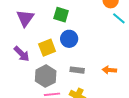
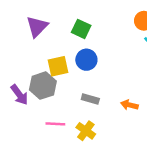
purple arrow: (22, 54) -> (19, 95), moved
gray hexagon: (46, 76) -> (43, 86), moved

